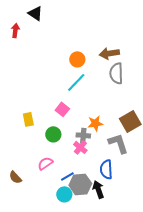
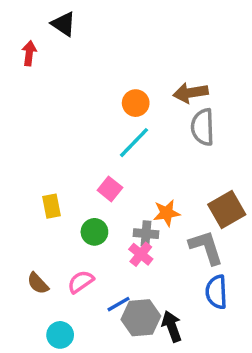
blue semicircle: (106, 169) -> (216, 292), moved
brown semicircle: (15, 177) -> (38, 283), moved
cyan circle: (64, 194) -> (60, 335), moved

